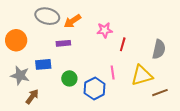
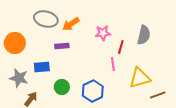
gray semicircle: (159, 49) -> (144, 35), moved
pink line: (113, 72) -> (113, 64), moved
green circle: (69, 78) -> (62, 87), moved

